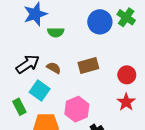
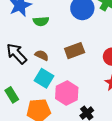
black arrow: (28, 64) -> (17, 54), turned -95
cyan square: (40, 90) -> (44, 78), moved

